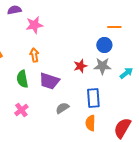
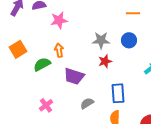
orange line: (114, 27) -> (133, 13), moved
gray star: (102, 66) -> (101, 40), moved
green semicircle: (22, 79) -> (42, 64), moved, turned 72

